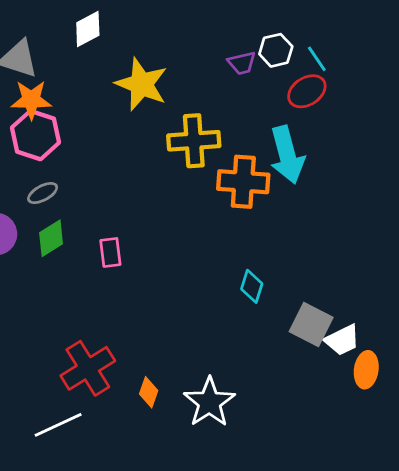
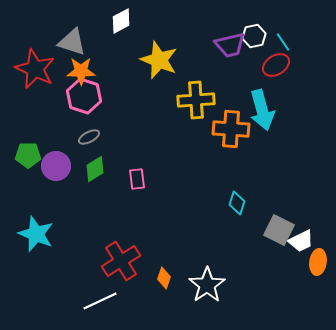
purple trapezoid: (242, 63) -> (230, 45), size x1.5

